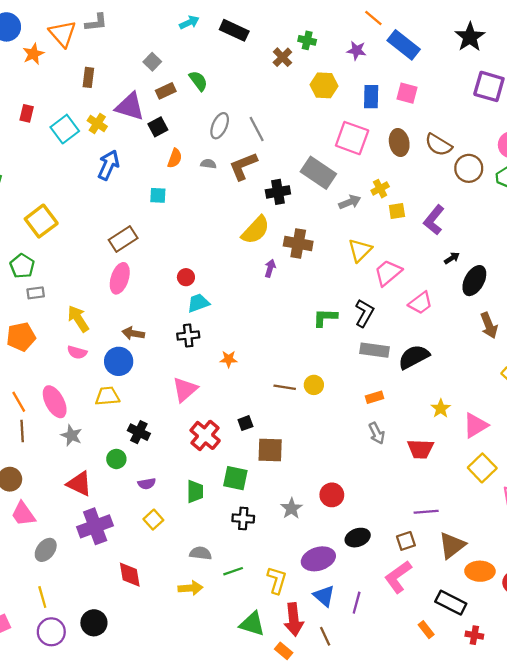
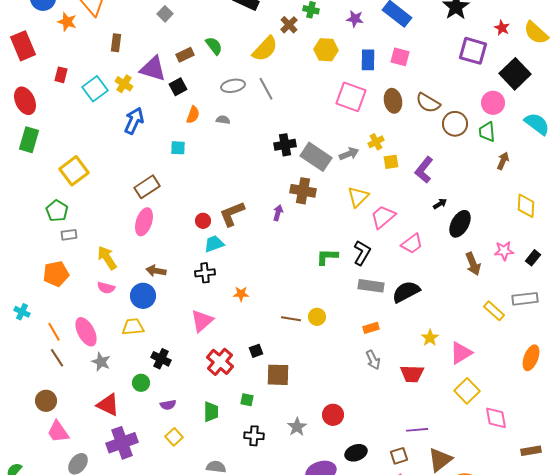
orange star: (33, 54) -> (67, 22), turned -30
gray square: (152, 62) -> (165, 14), moved
gray ellipse: (220, 126) -> (233, 86), turned 55
brown L-shape: (243, 166) -> (232, 214), moved
gray rectangle: (318, 173) -> (316, 157), moved
yellow semicircle: (256, 230) -> (265, 49), moved
brown line: (22, 431) -> (57, 358), turned -30
green square: (235, 478) -> (247, 400), size x0.6

